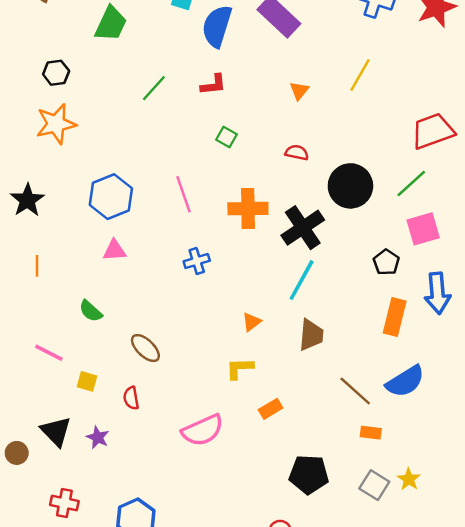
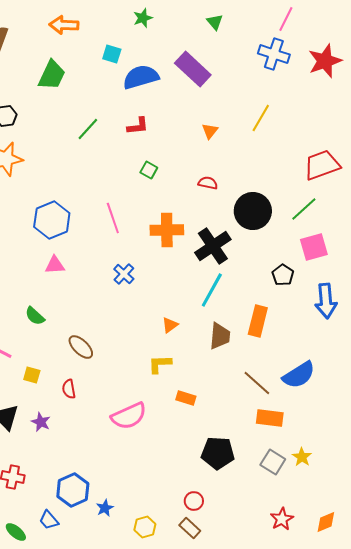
blue semicircle: (217, 26) -> (141, 77), turned 57
blue cross: (197, 261) -> (124, 274), turned -30
orange rectangle: (395, 317) -> (258, 321), moved
orange rectangle: (271, 409) -> (186, 398), turned 48
orange rectangle: (371, 433) -> (270, 418), size x1.5

